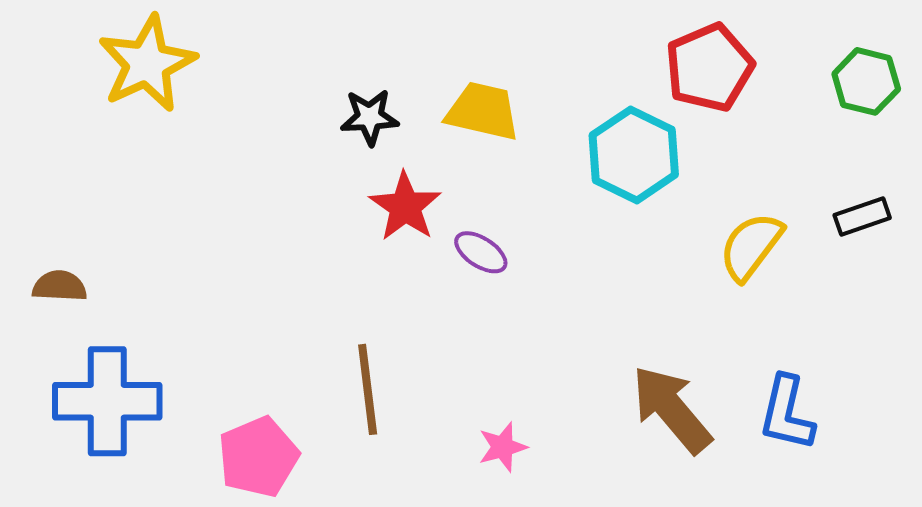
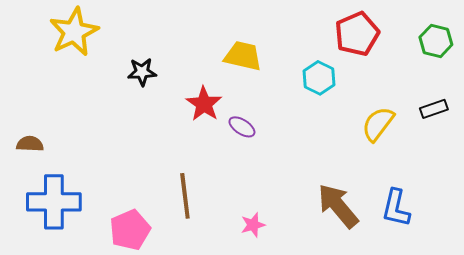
black star: (370, 117) -> (142, 72), moved
cyan hexagon: (634, 155) -> (319, 78), size x0.7

